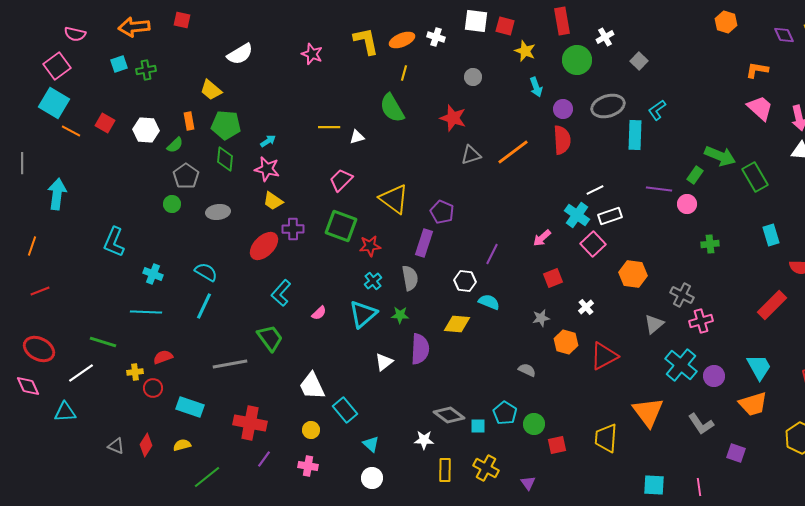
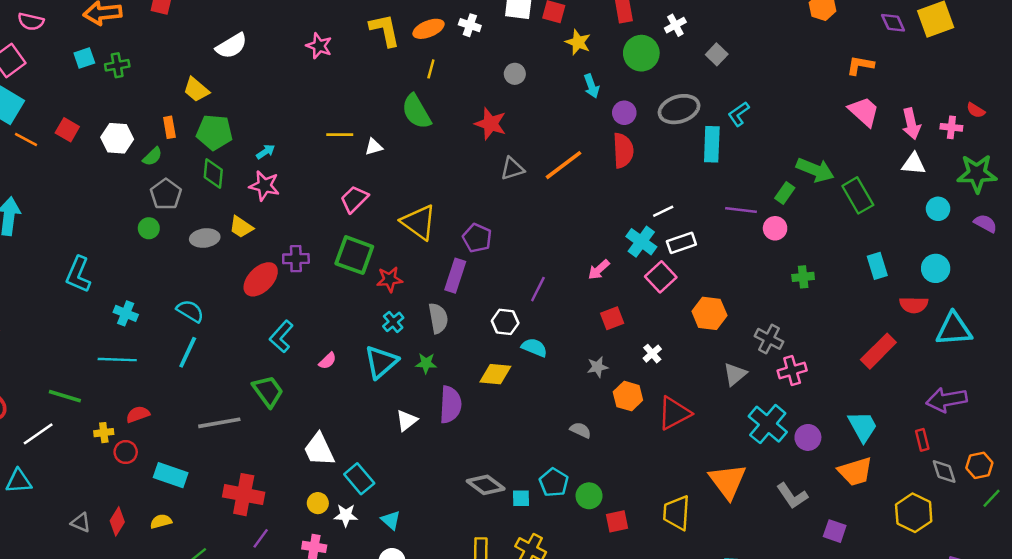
yellow trapezoid: (273, 201) -> (241, 227), moved
white star: (424, 440) -> (346, 515), moved

